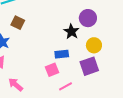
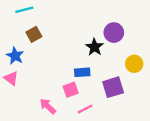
brown square: (18, 23) -> (34, 34), turned 32
yellow circle: (94, 45) -> (134, 64), moved
pink arrow: (16, 85) -> (48, 106), moved

